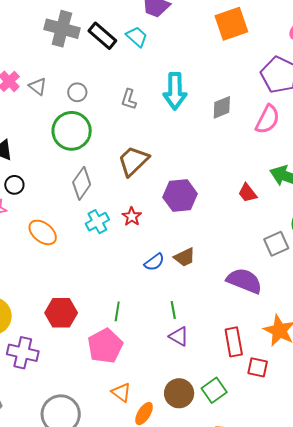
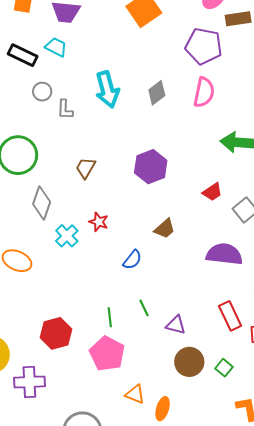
gray circle: (77, 92) -> (42, 92), moved
brown trapezoid: (133, 161) -> (86, 168), size x0.7
red trapezoid: (247, 193) -> (212, 192), moved, turned -70
purple hexagon: (180, 195) -> (151, 167), moved
brown trapezoid: (185, 257) -> (165, 229), moved
green line: (173, 310) -> (144, 308), moved
green square: (214, 390) -> (224, 368), size x0.7
brown circle: (179, 393) -> (189, 362), moved

